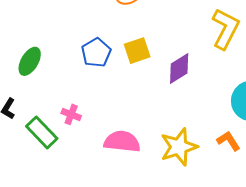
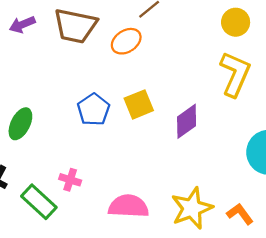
orange L-shape: (229, 141) -> (240, 214), moved

